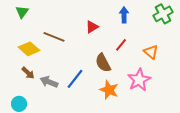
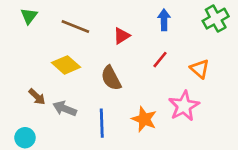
brown line: (54, 37) -> (75, 26), moved
yellow diamond: (29, 49) -> (66, 65), moved
brown semicircle: (103, 63) -> (111, 78), moved
blue line: (75, 79) -> (102, 123), moved, turned -40

